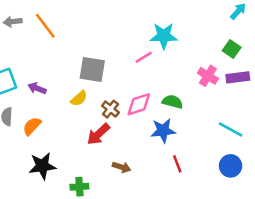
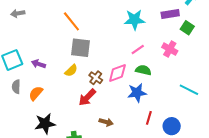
orange line: (45, 26) -> (71, 21), moved
pink line: (144, 57) -> (138, 49), moved
purple rectangle: (238, 77) -> (170, 14), moved
red line: (177, 164) -> (149, 118), turned 40
blue circle: (231, 166) -> (172, 126), moved

